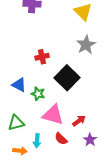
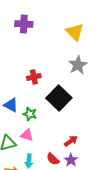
pink triangle: (53, 115) -> (27, 135), moved, size x0.6
purple star: (90, 140) -> (71, 160), moved

